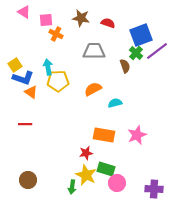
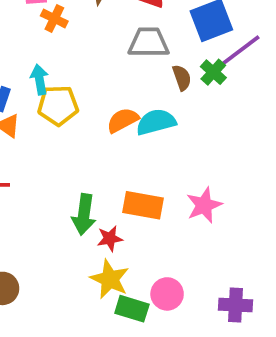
gray trapezoid: (94, 51) -> (149, 43), moved
green cross: (136, 53) -> (213, 72), moved
cyan semicircle: (115, 103) -> (156, 122), moved, size x1.5
green rectangle: (106, 169) -> (132, 309), moved
green arrow: (72, 187) -> (84, 214), moved, size x1.5

